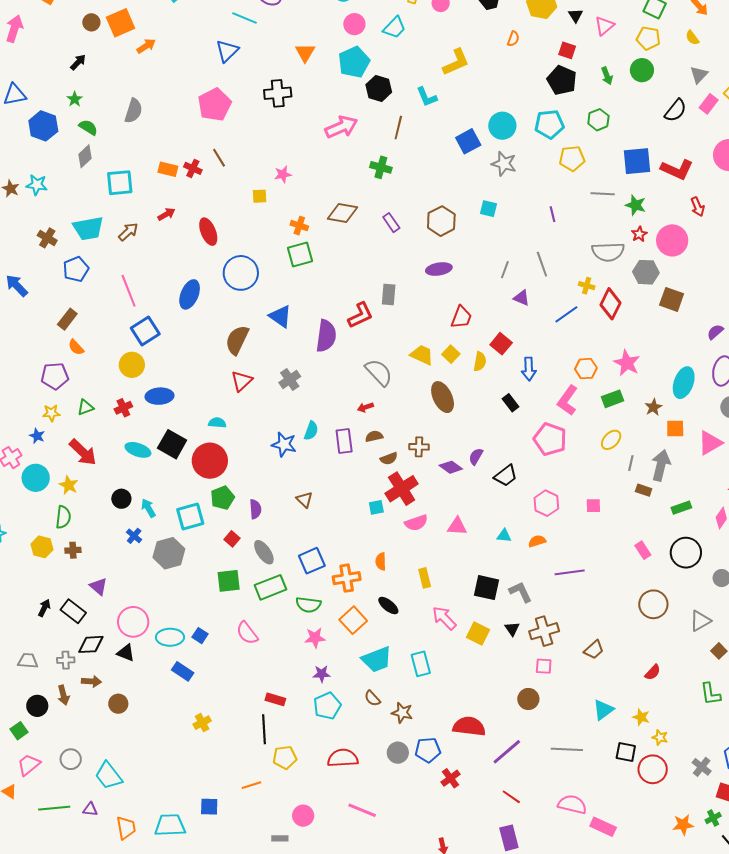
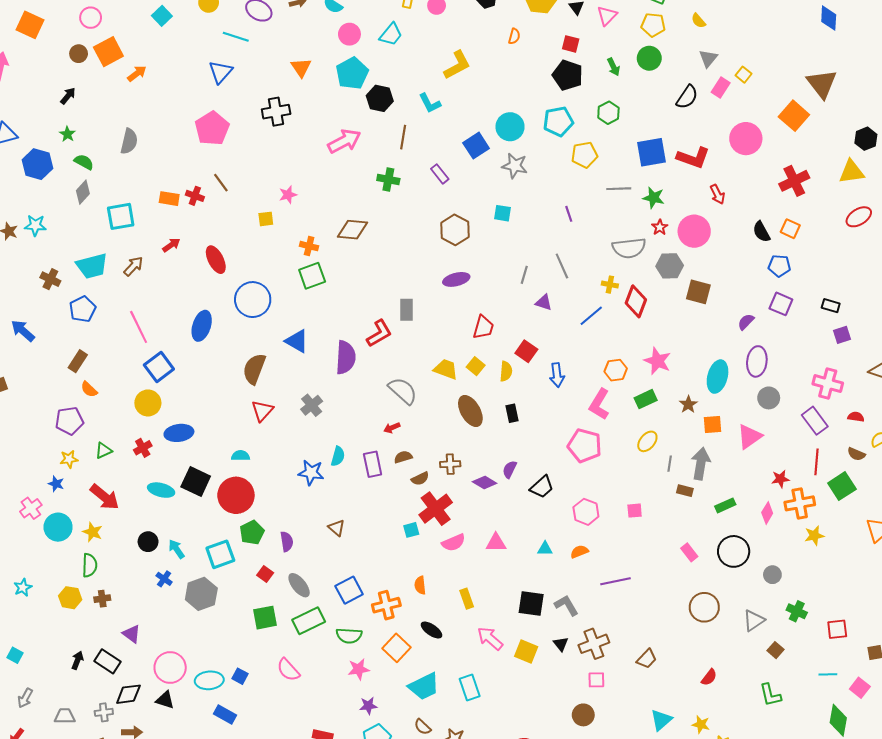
purple rectangle: (391, 223) -> (440, 174), moved
black rectangle: (510, 403) -> (512, 413), moved, turned 30

